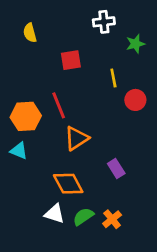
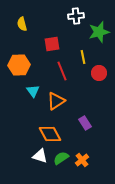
green star: (135, 44) -> (99, 32), size x1.5
red line: (59, 105) -> (62, 71), moved
orange hexagon: (26, 116) -> (19, 65), moved
cyan triangle: (19, 151) -> (33, 91), moved, turned 32

